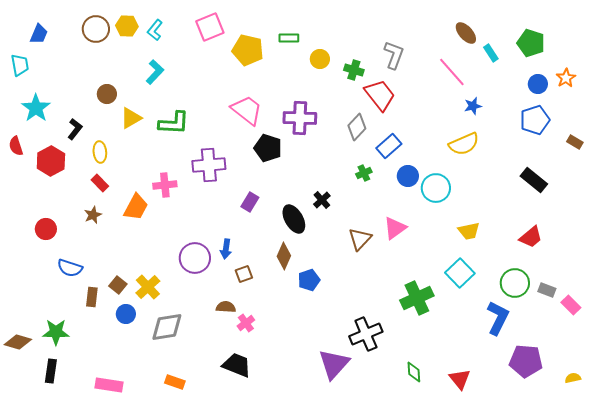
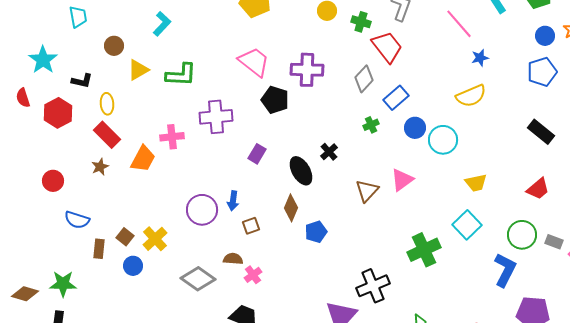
cyan trapezoid: (20, 65) -> (78, 17), moved
black L-shape: (75, 129) -> (82, 81), turned 65
red rectangle: (100, 183) -> (107, 135), size x1.5
gray diamond: (167, 327) -> (198, 279), moved, turned 44

